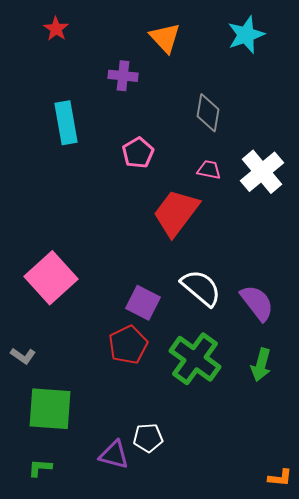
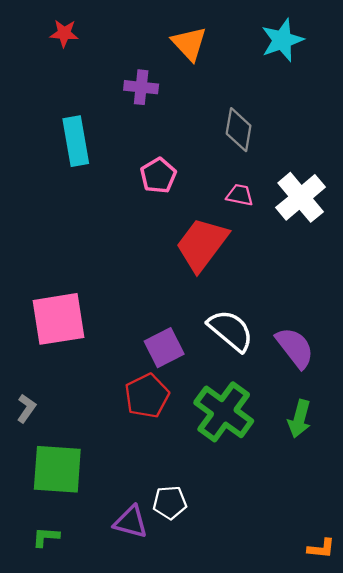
red star: (56, 29) -> (64, 33), turned -30
pink square: (51, 278) -> (58, 319), turned 33
purple square: (143, 303) -> (164, 348), turned 36
gray L-shape: (23, 356) -> (26, 408), turned -90

